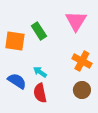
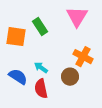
brown circle: (82, 90) -> (70, 77), moved

